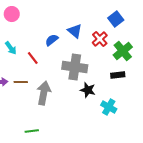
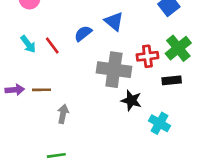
red cross: (100, 39) -> (147, 56), moved, turned 35
red line: (33, 58) -> (52, 46), moved
gray arrow: (44, 93) -> (63, 114), moved, size x0.6

